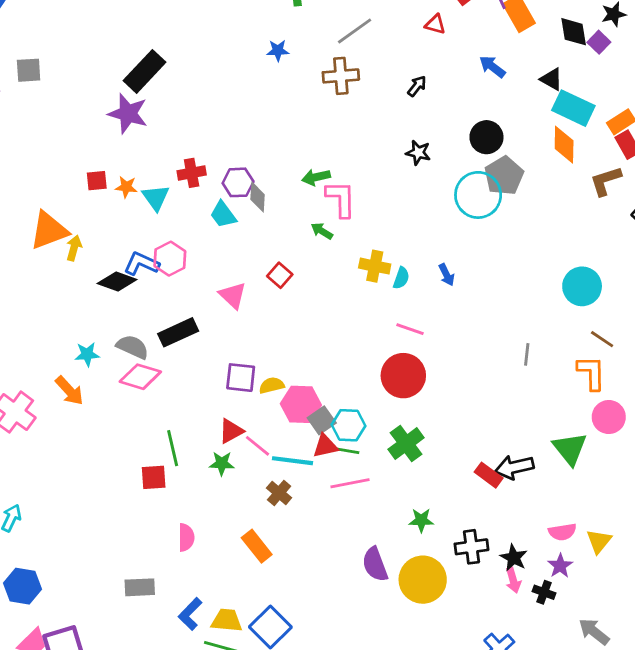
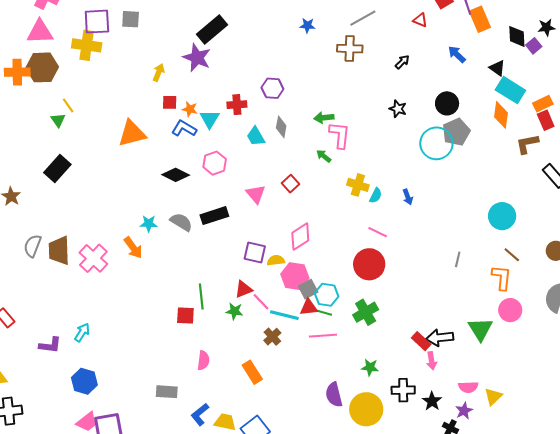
purple hexagon: (238, 182) -> (272, 88), moved
yellow arrow: (74, 248) -> (159, 73), moved
blue L-shape: (141, 264) -> (184, 129), moved
pink diamond: (140, 377) -> (300, 237), moved, turned -56
pink arrow: (513, 580) -> (432, 361), moved

